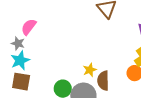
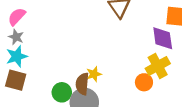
pink semicircle: (29, 27) -> (17, 17), moved
brown semicircle: (103, 81) -> (82, 84), moved

